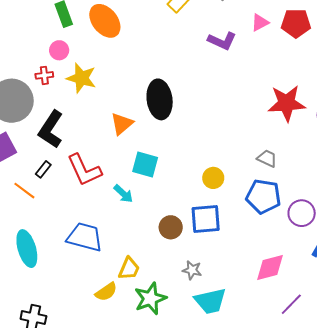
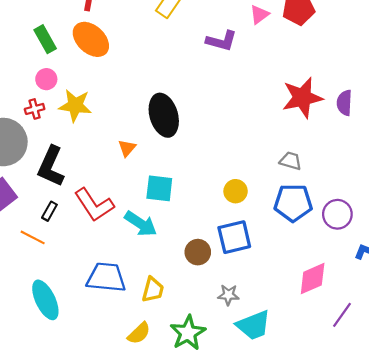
orange triangle: (122, 124) -> (127, 148), size x0.7
cyan arrow: (123, 194) -> (141, 224), size x1.4
yellow trapezoid: (129, 269) -> (153, 290), moved

